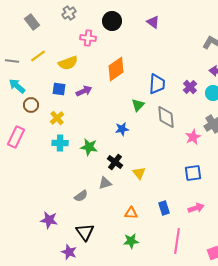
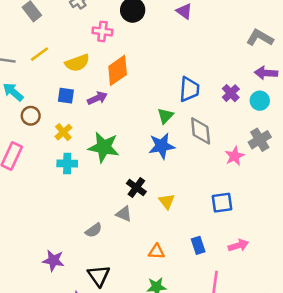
orange diamond: (116, 69) -> (118, 70), moved
blue star: (122, 129) -> (162, 146), moved, size x1.5
green star: (89, 147) -> (104, 147), moved, size x1.4
blue square: (193, 173) -> (222, 203), moved
gray triangle: (105, 183) -> (124, 214), turned 40

